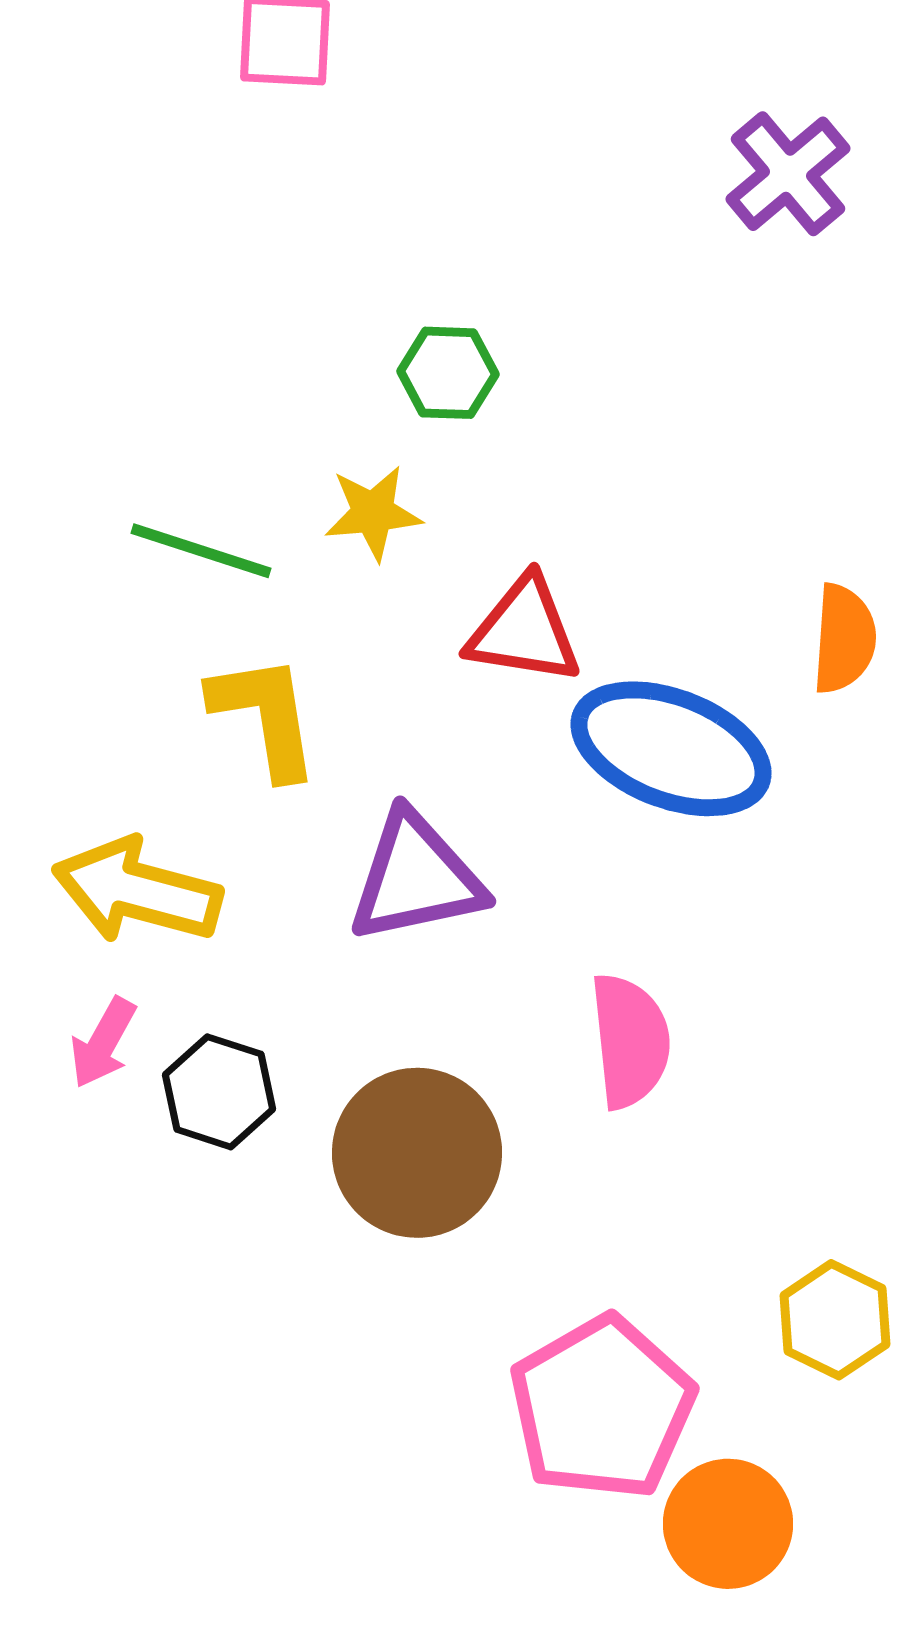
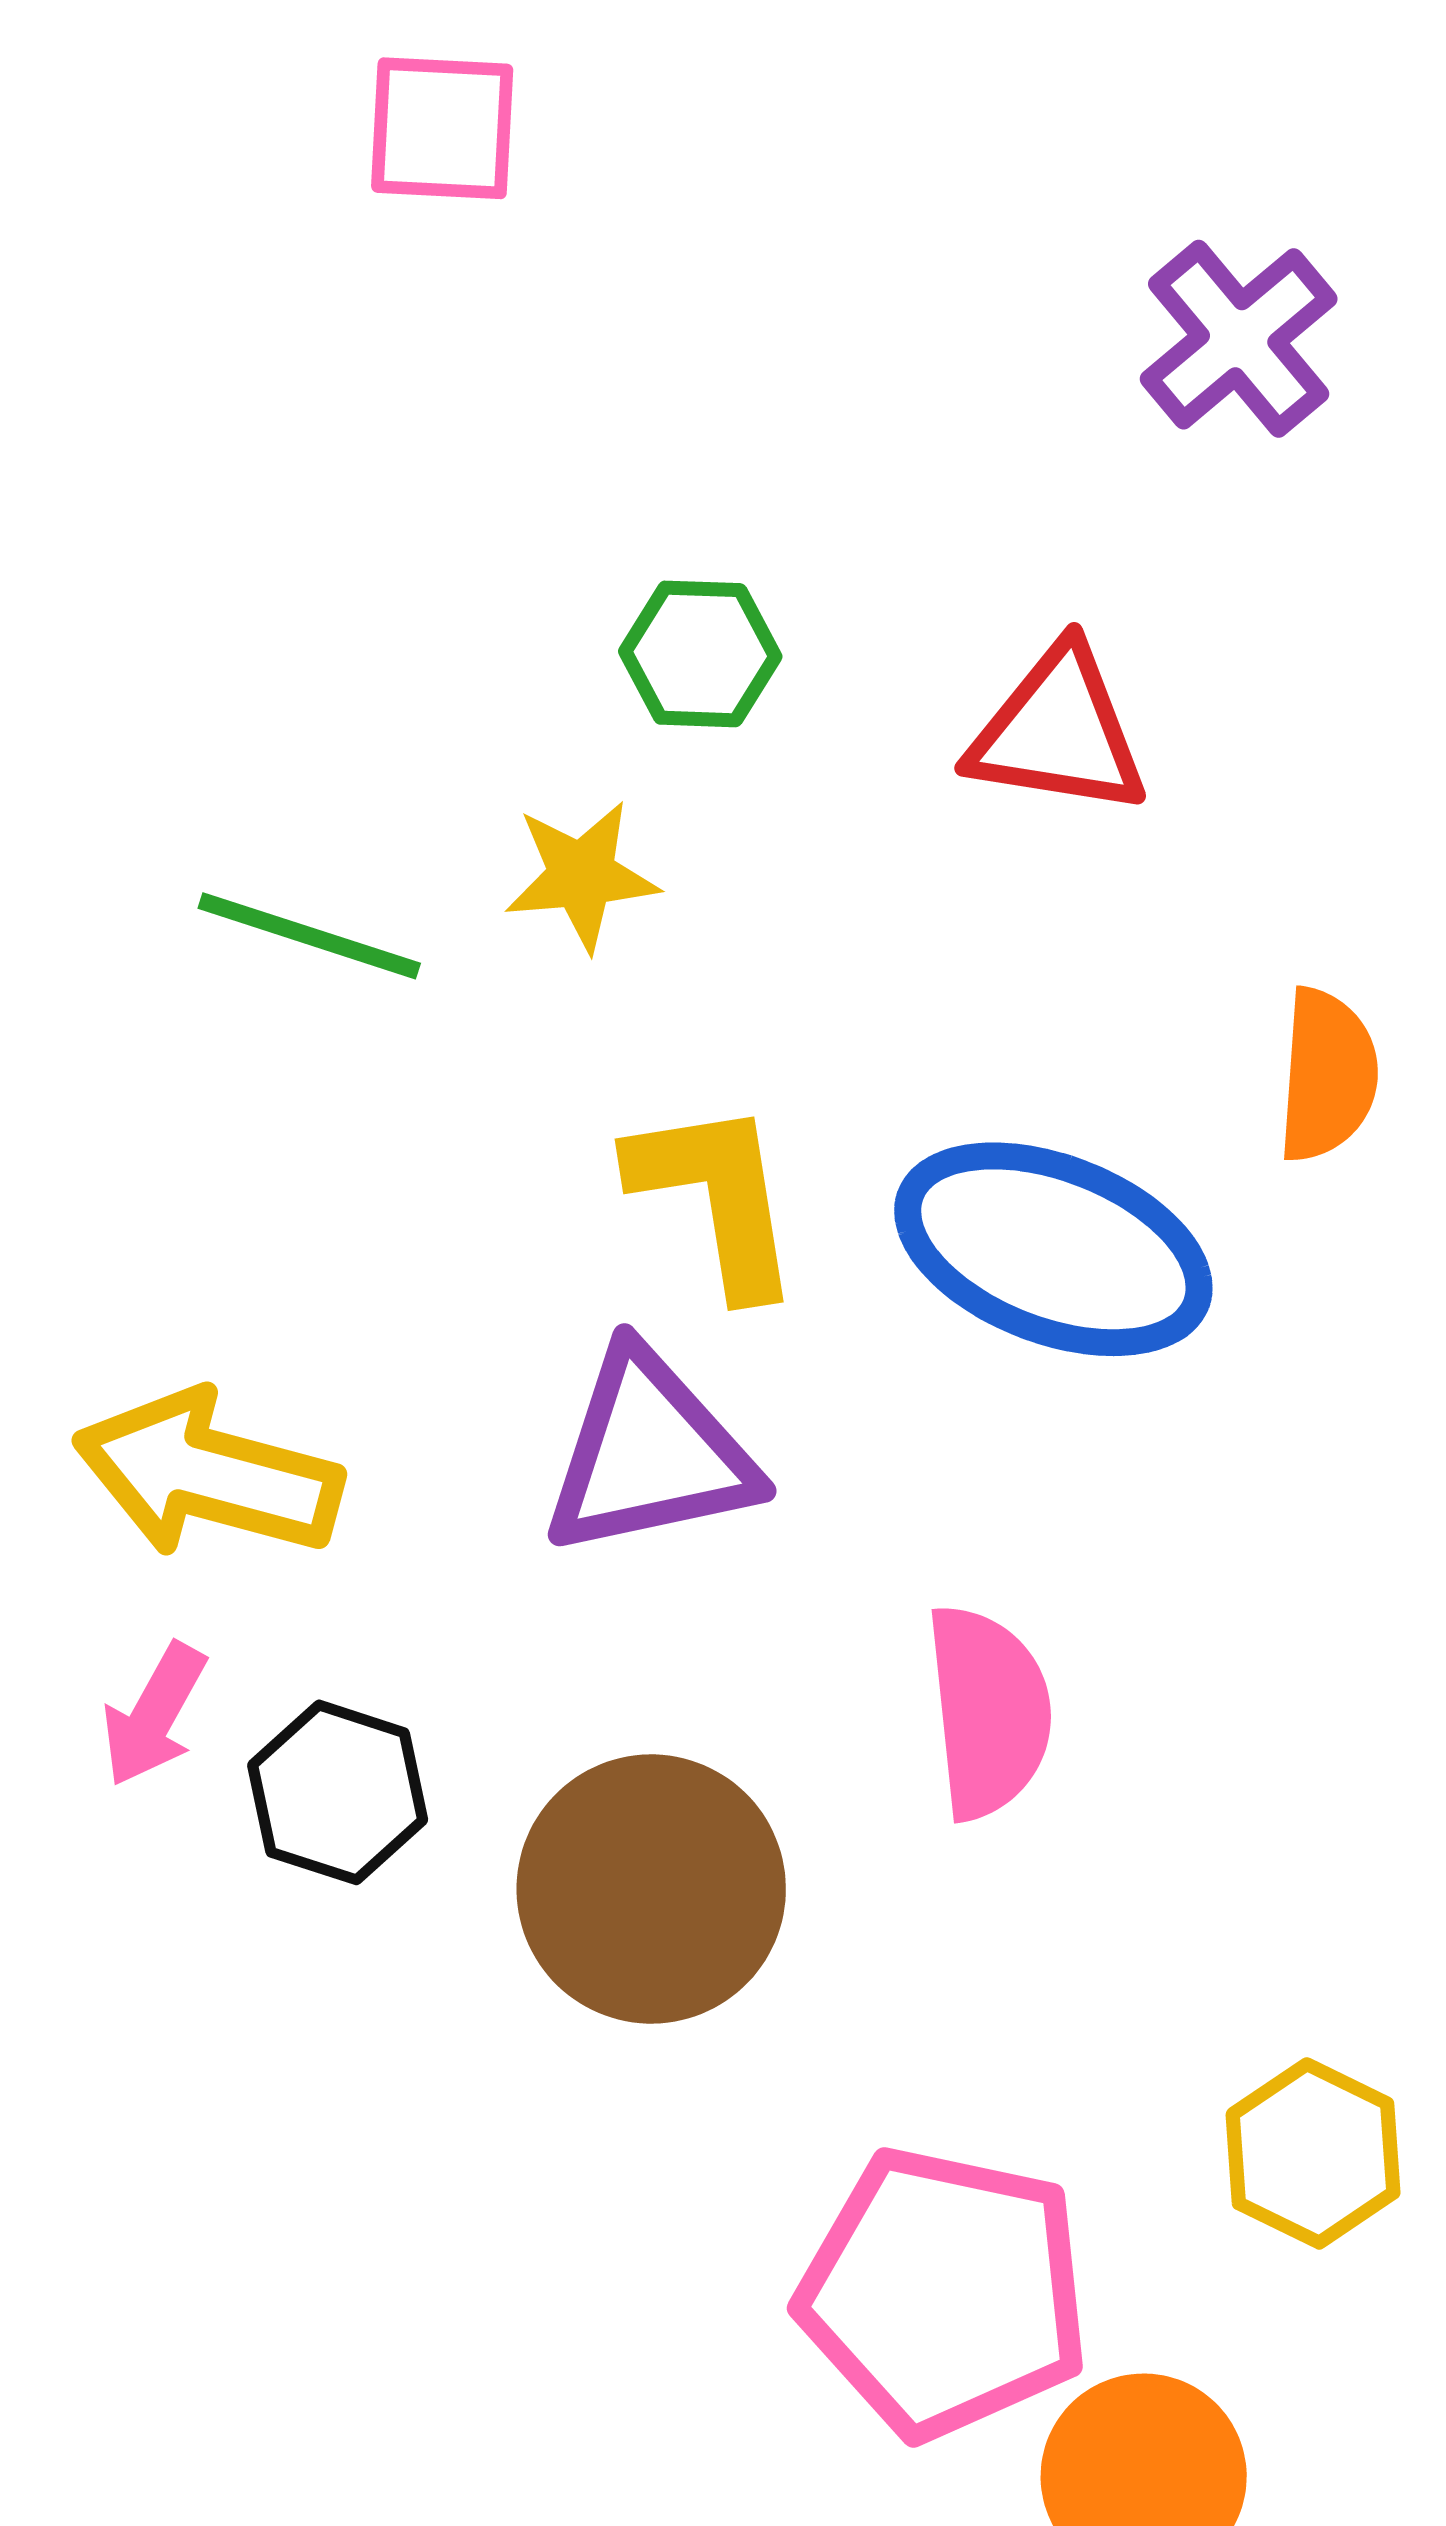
red triangle: (524, 631) -> (1058, 732), moved
yellow L-shape: (265, 716) -> (716, 1197), moved
pink pentagon: (602, 1408) -> (944, 2293), turned -30

